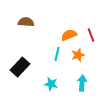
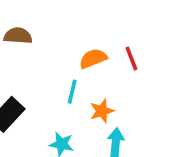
orange star: (78, 55) -> (102, 111), moved

